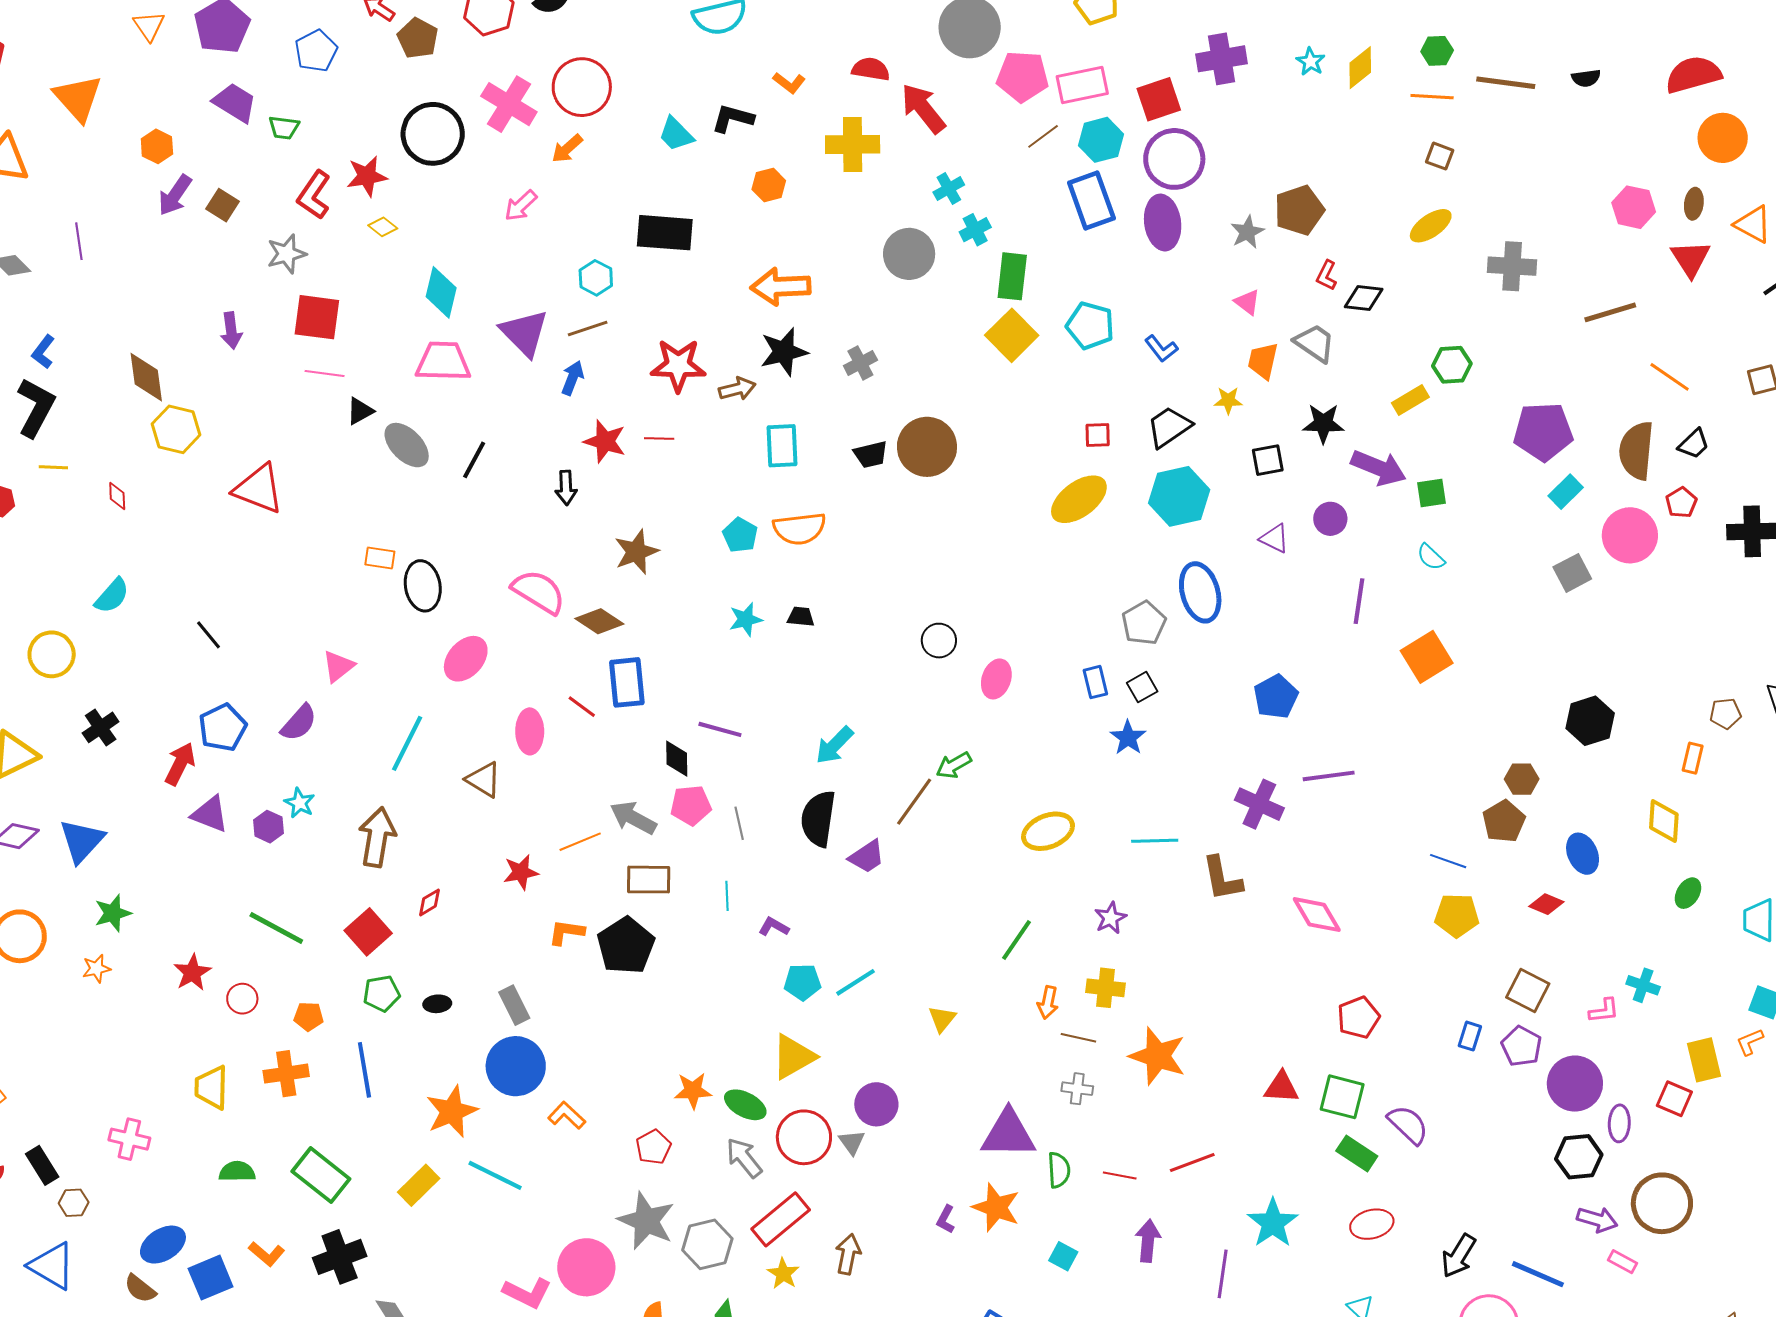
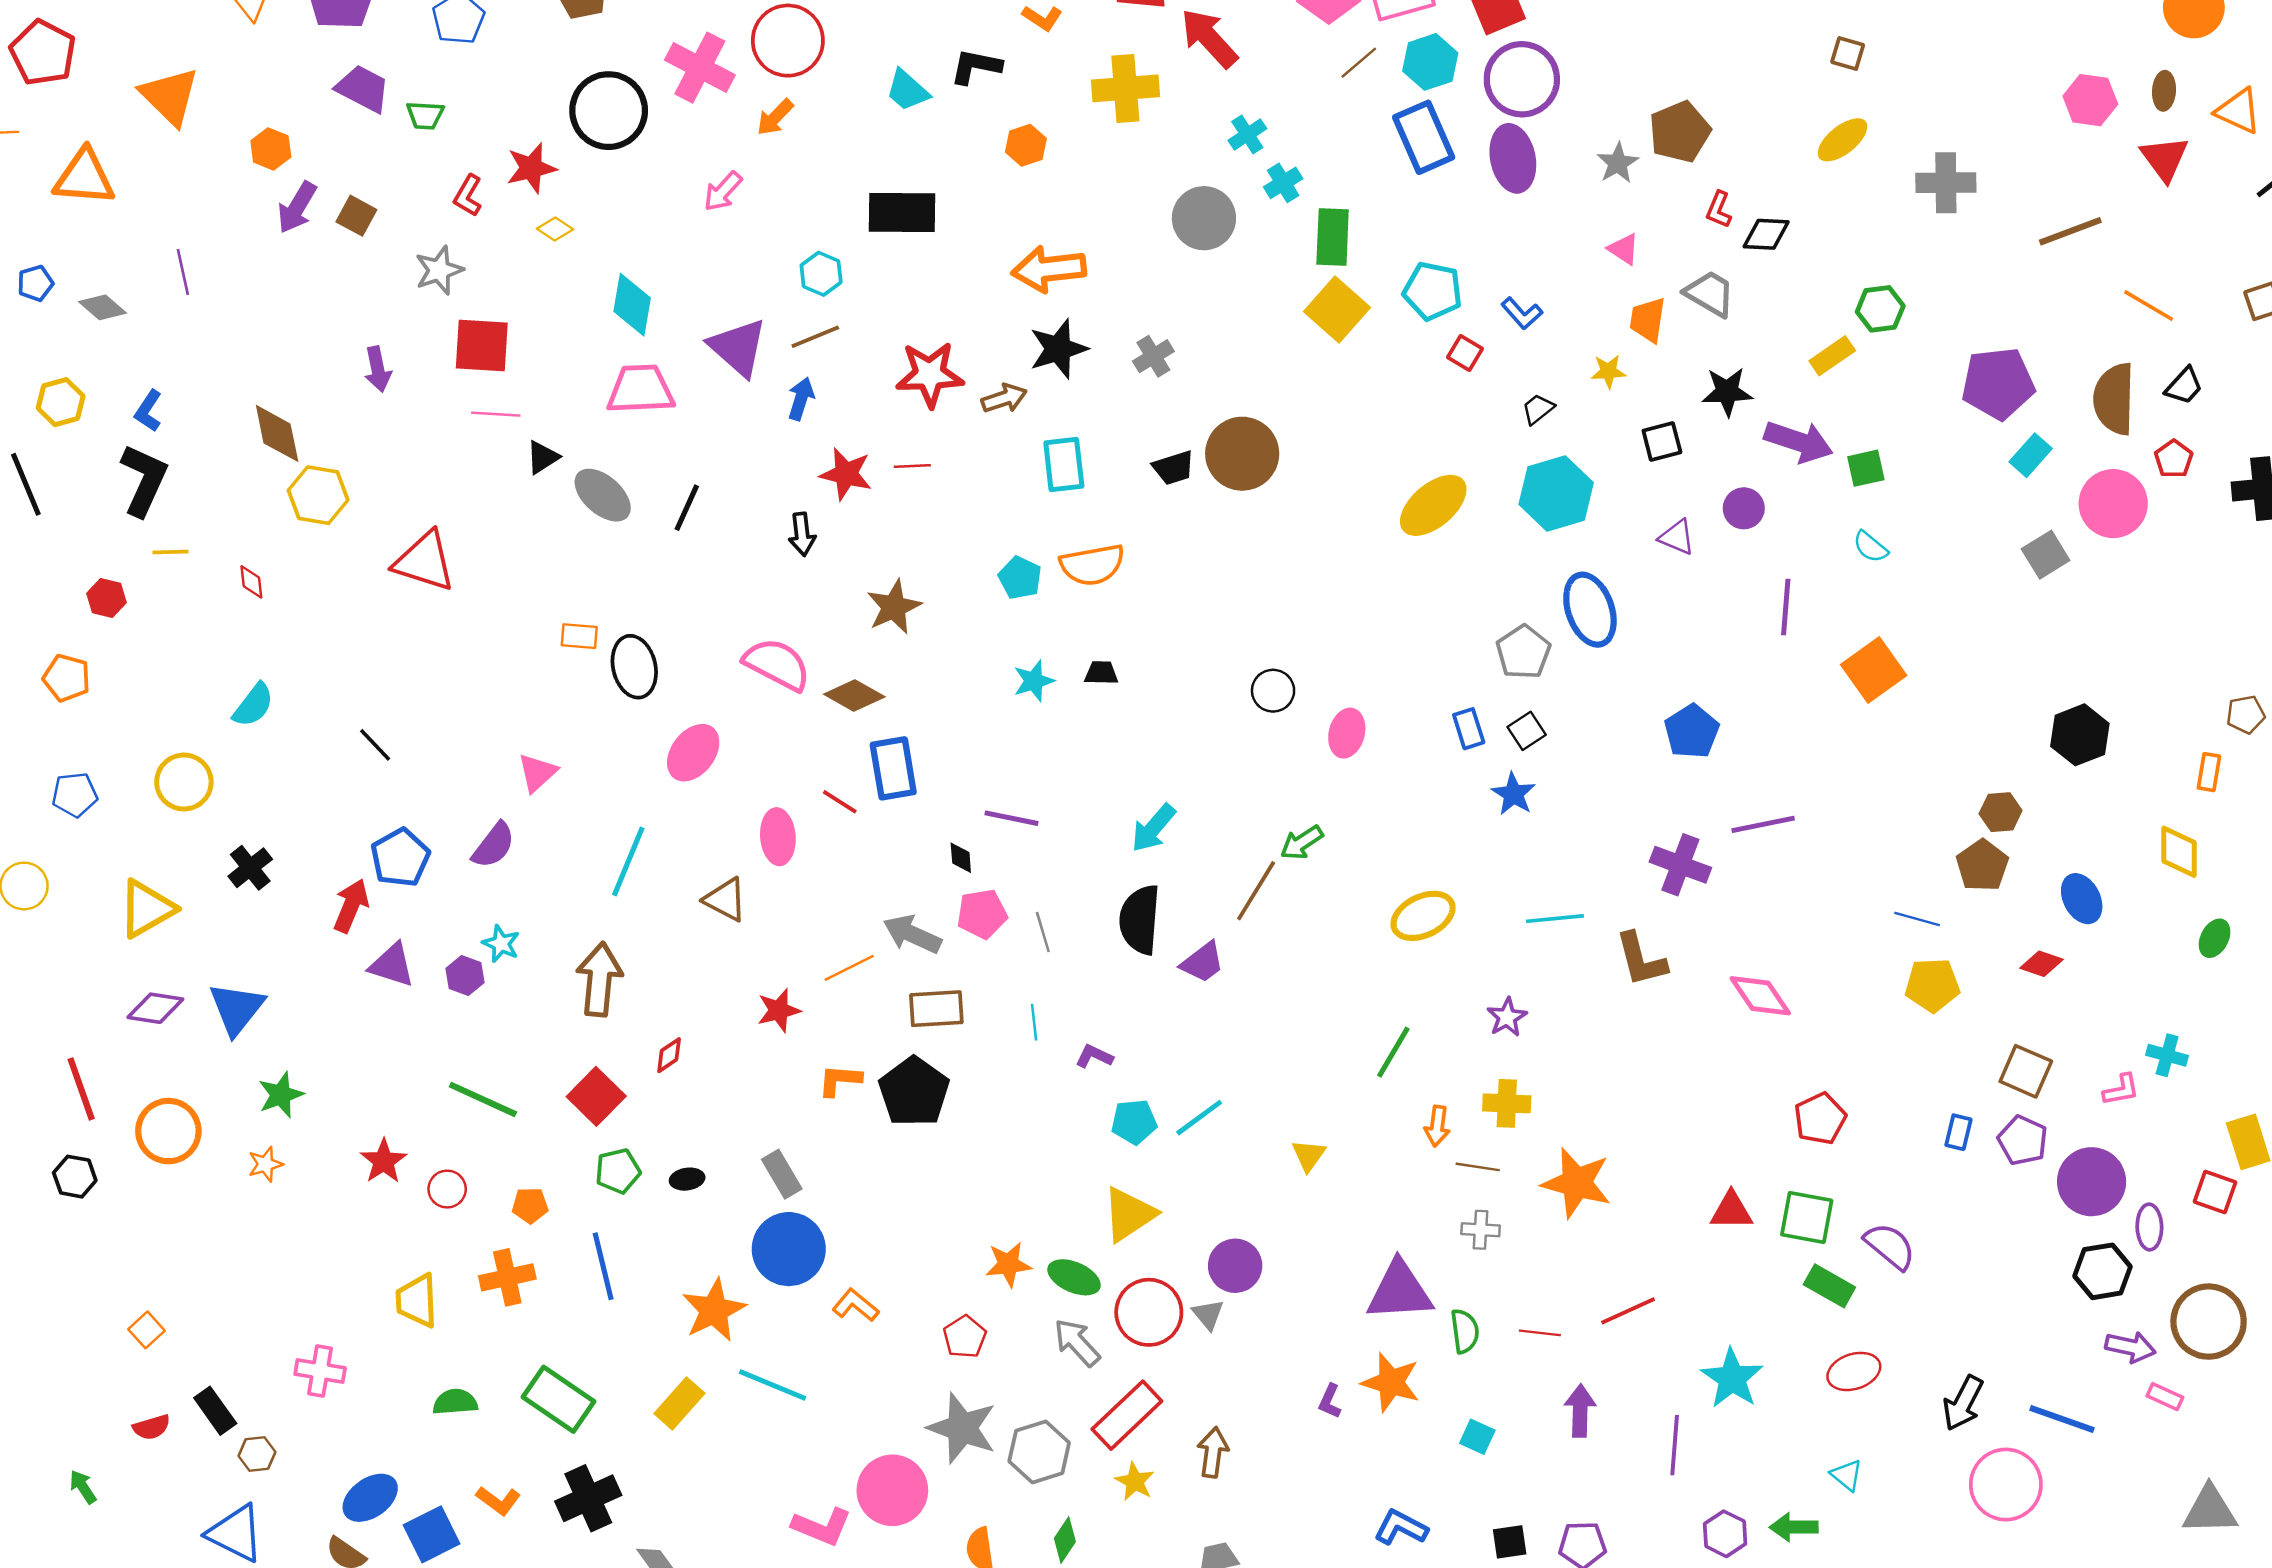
red L-shape: (314, 195) -> (468, 196), size x0.7
black trapezoid: (1169, 427) -> (1538, 409), size x0.6
red square: (1098, 435) -> (1465, 353), moved, turned 36
black diamond: (677, 759) -> (961, 858), size x0.7

